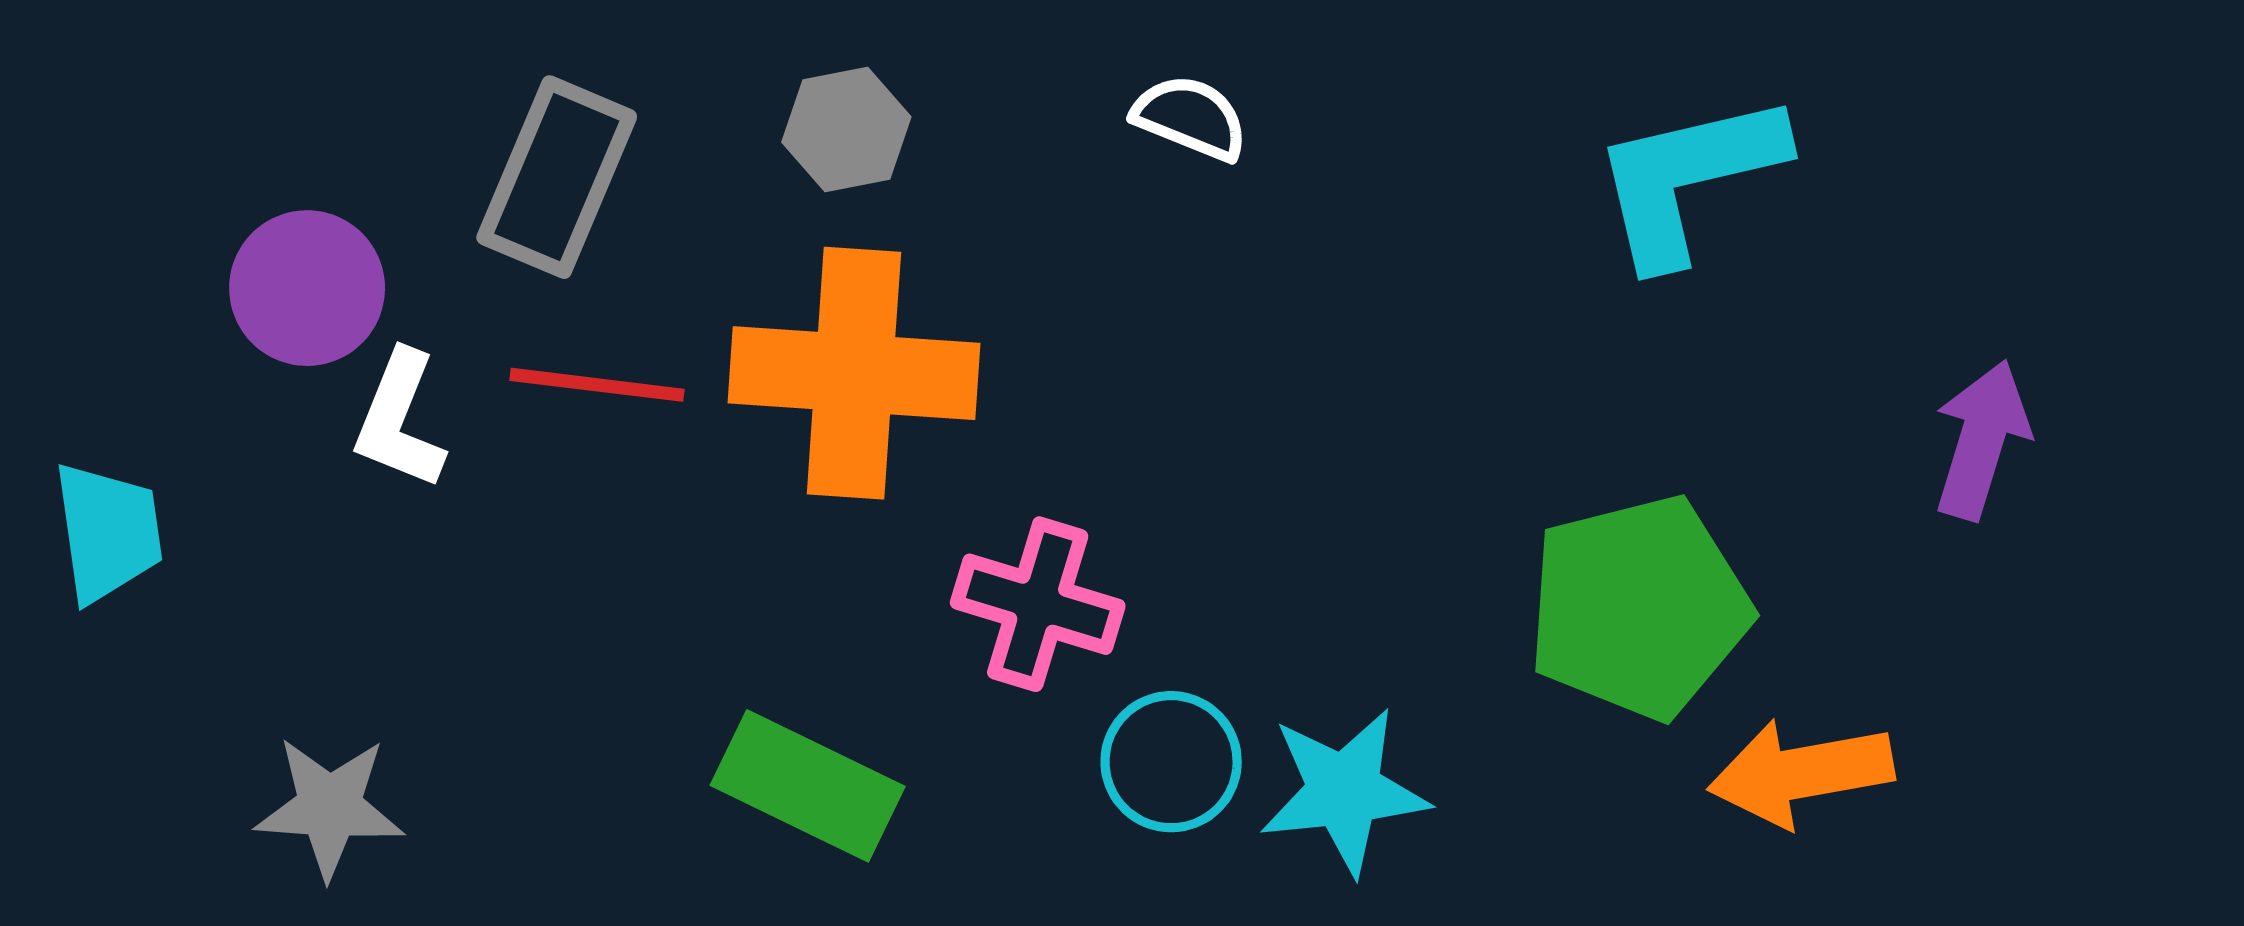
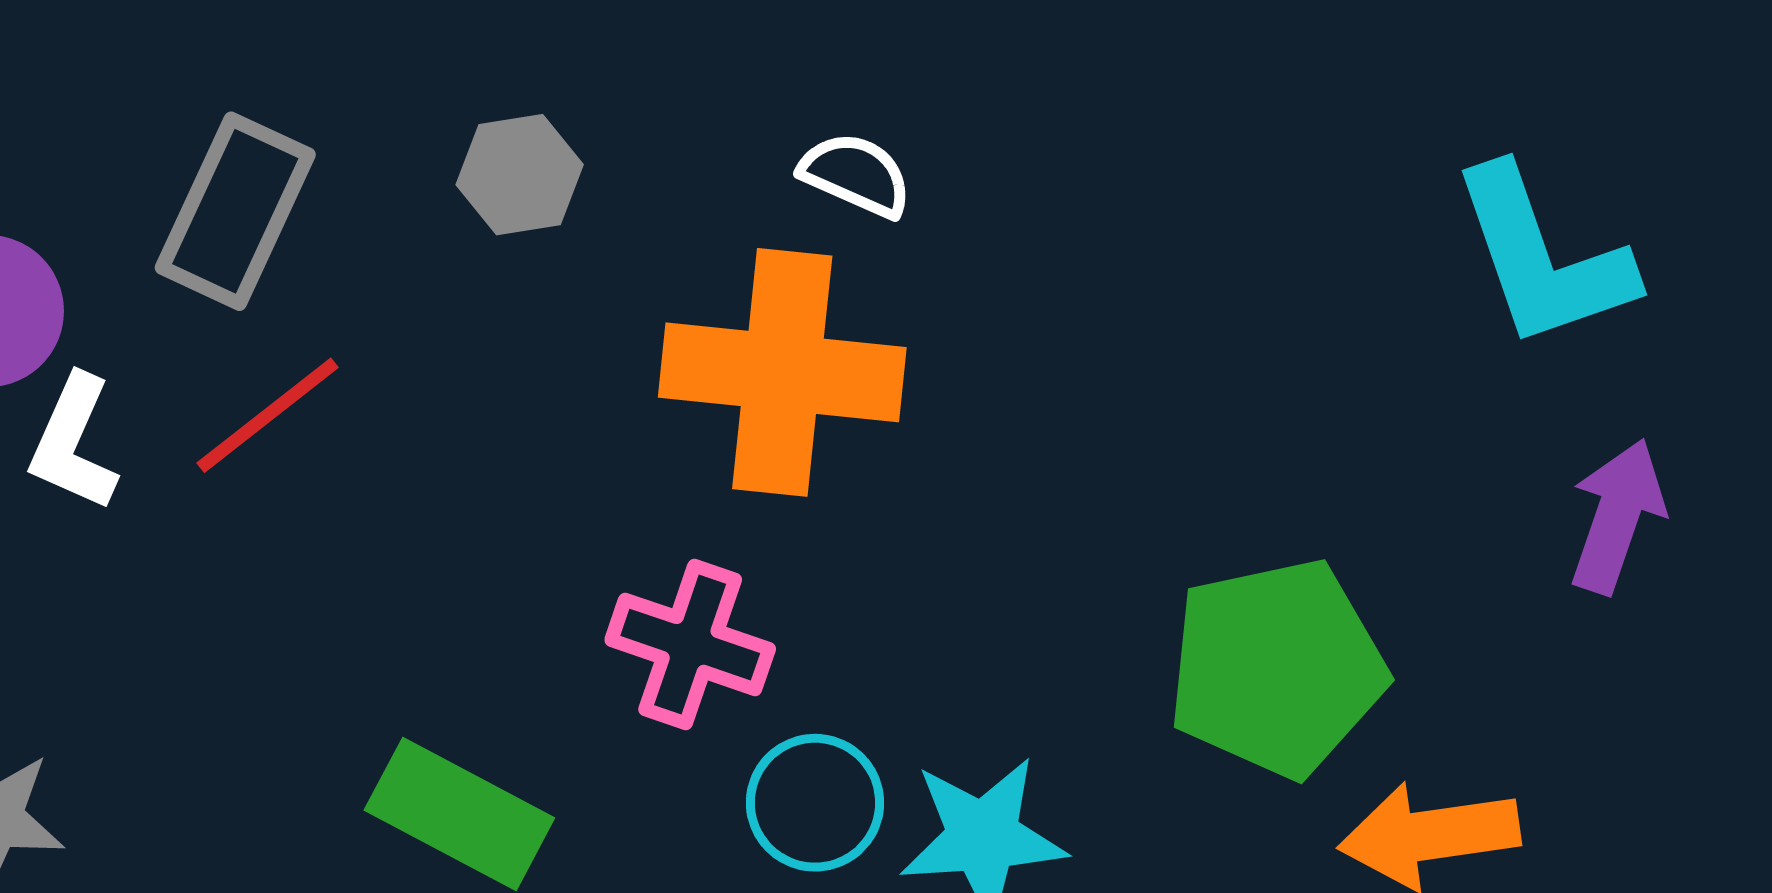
cyan L-shape: (1688, 178) -> (1542, 258), moved, turned -98
orange cross: (854, 373) -> (782, 372), moved
red line: (597, 385) -> (268, 415), turned -47

